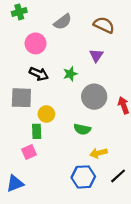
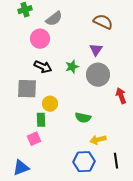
gray semicircle: (63, 22) -> (54, 19), moved
gray circle: (94, 97) -> (98, 75), moved
black line: (118, 176) -> (116, 161), turned -56

